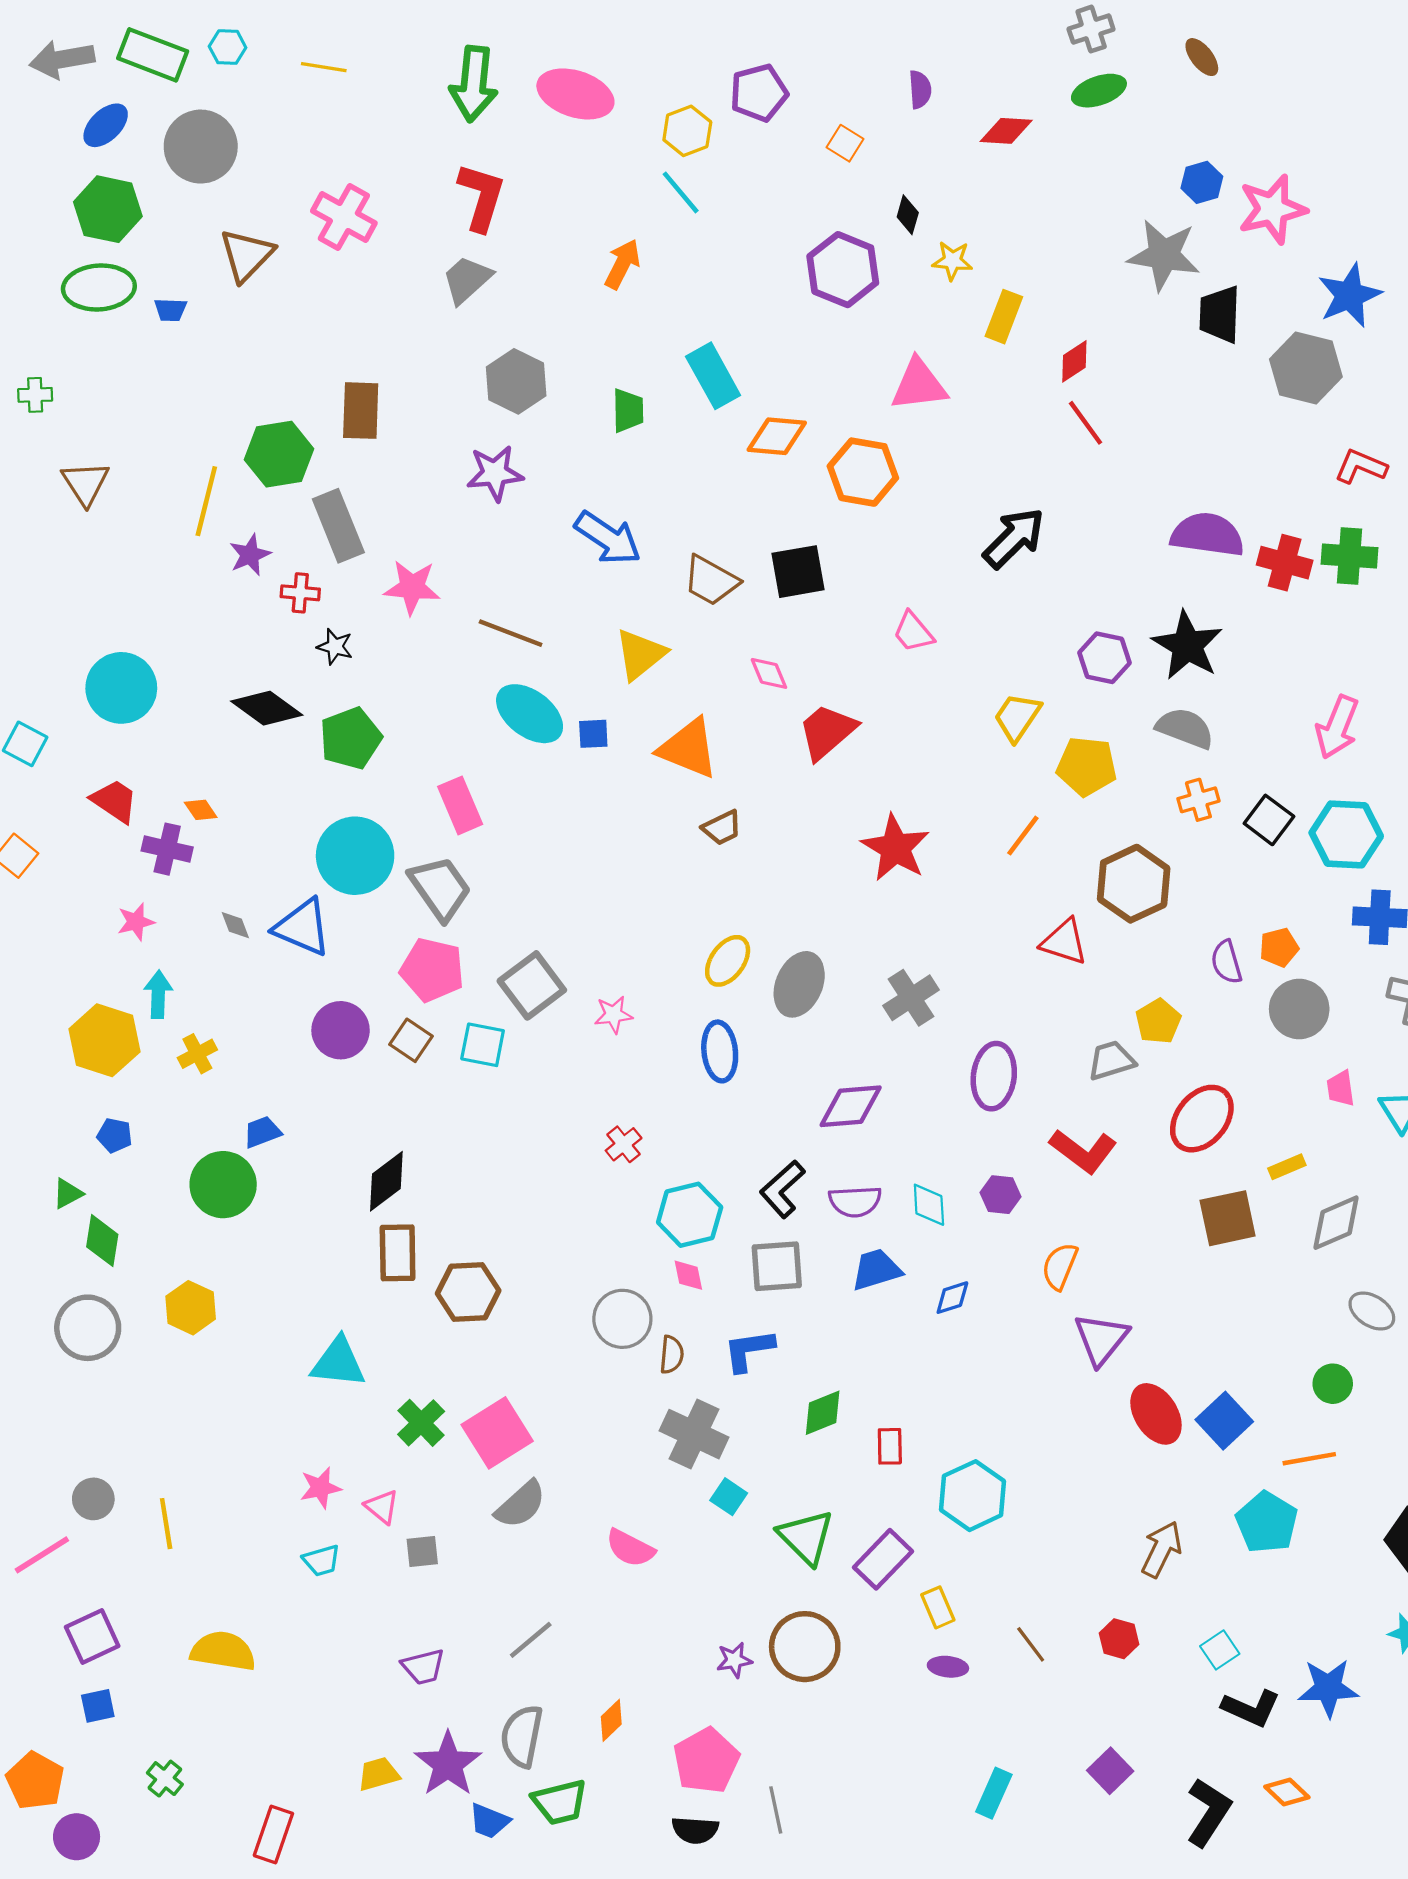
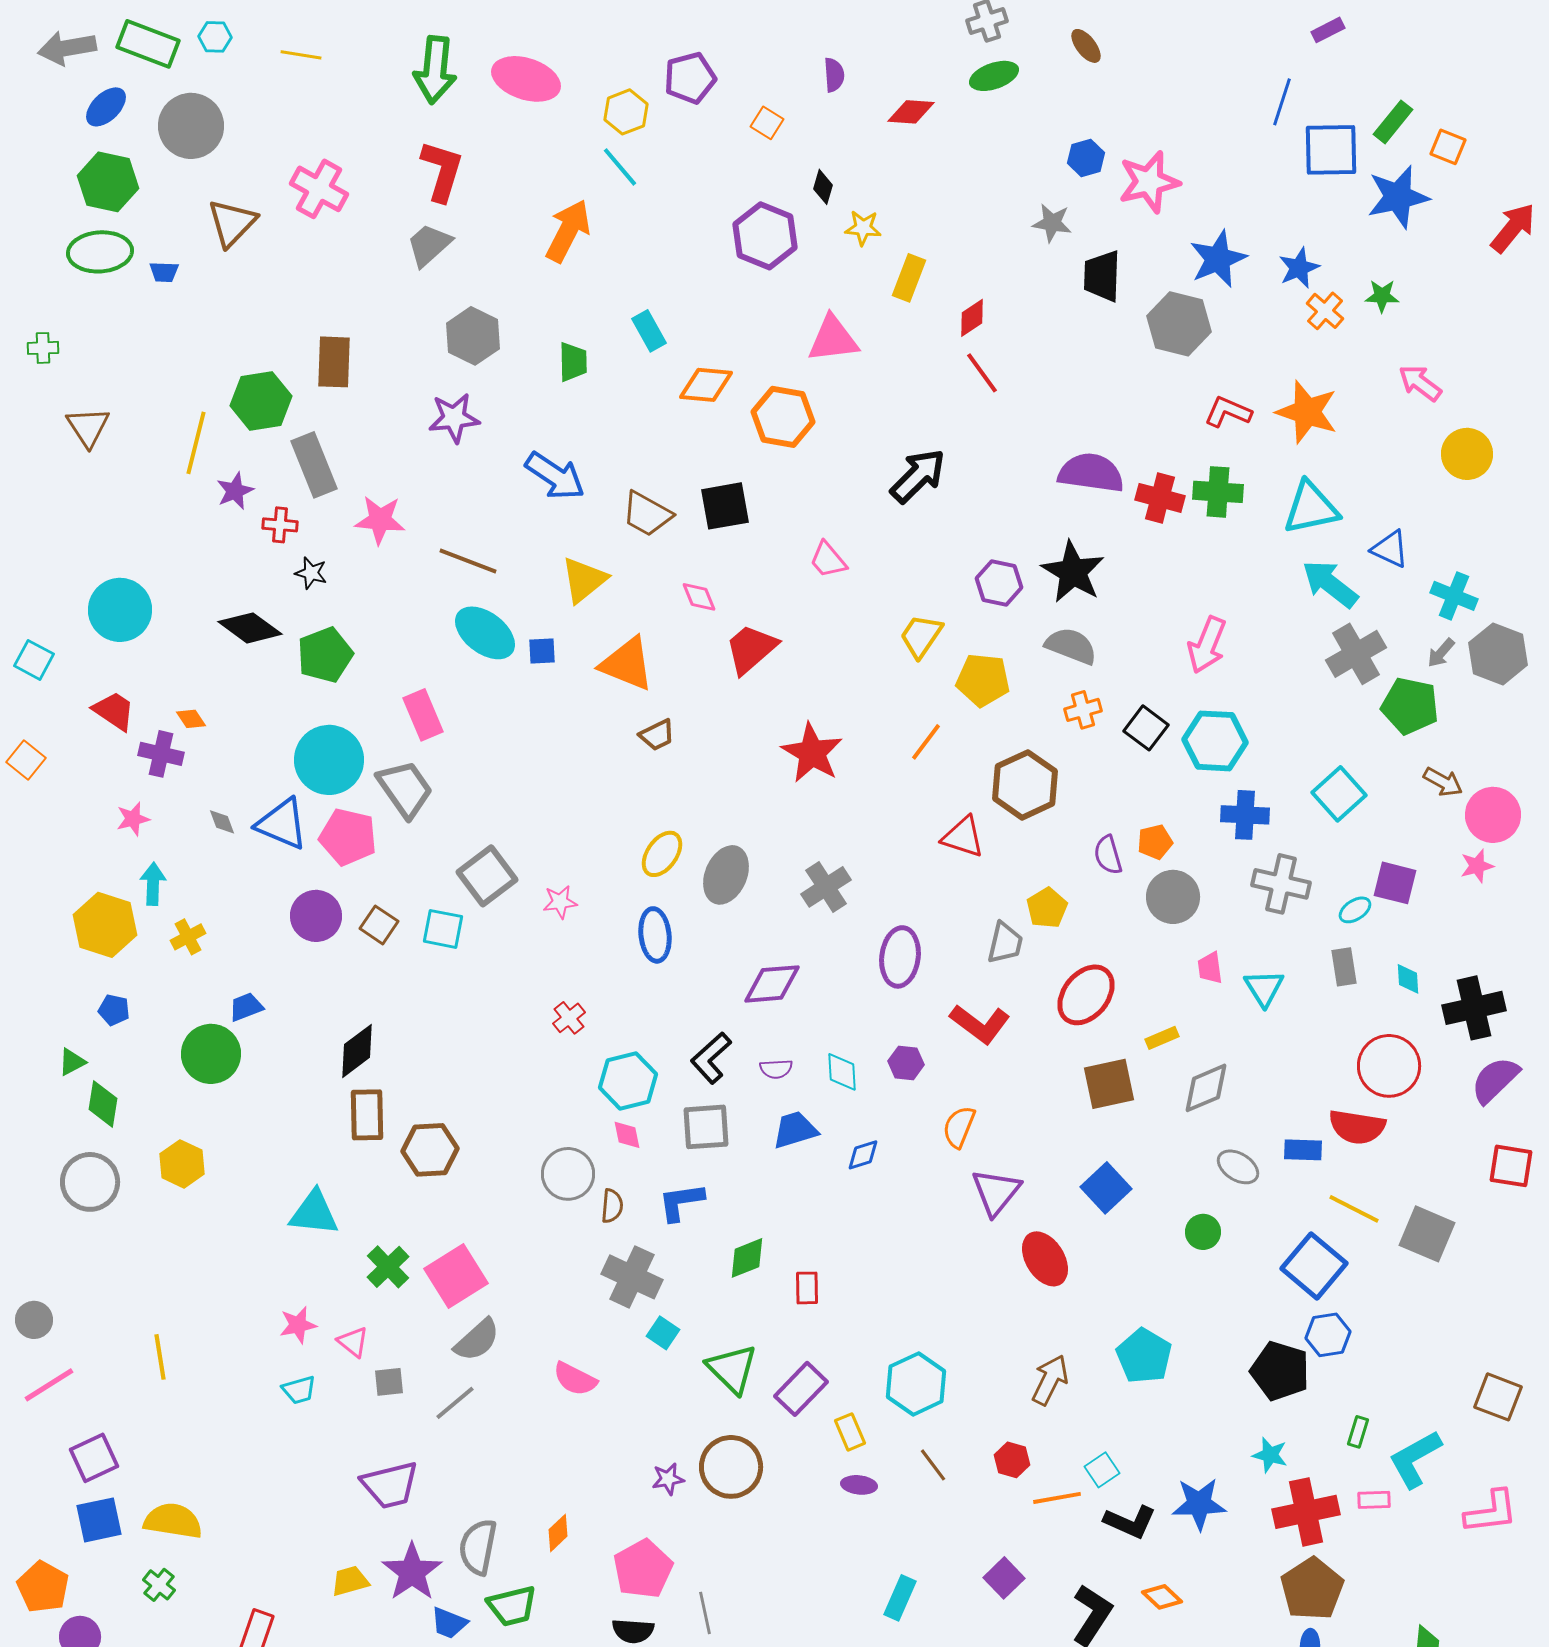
gray star: (1164, 255) -> (1052, 223), size x0.6
orange arrow: (622, 264) -> (568, 231), size x1.4
cyan rectangle: (713, 376) -> (649, 331), size x0.7
pink pentagon: (432, 970) -> (348, 837), moved
gray trapezoid: (1111, 1060) -> (1005, 943), turned 120
purple semicircle: (855, 1201) -> (776, 1069), size x0.7
blue square: (1224, 1421) -> (1106, 1188), moved
orange line: (1309, 1459) -> (1057, 1498), moved
cyan hexagon: (973, 1496) -> (916, 1384), moved
gray circle: (93, 1499) -> (34, 1320), moved
gray line: (531, 1640) -> (455, 1403), moved
yellow semicircle: (223, 1651) -> (173, 1521), moved
purple trapezoid: (423, 1667) -> (390, 1485), size x1.5
blue square: (98, 1706) -> (99, 1520), size x1.5

